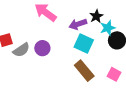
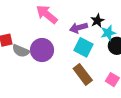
purple circle: (42, 48) -> (42, 50), size x1.5
gray semicircle: (21, 50) -> (21, 51), turned 54

